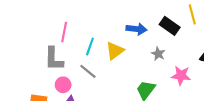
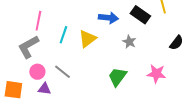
gray L-shape: (54, 59) -> (28, 47), turned 60
gray line: (88, 71) -> (62, 72), moved
pink star: (181, 75) -> (156, 74), moved

